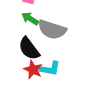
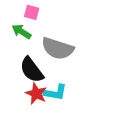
green arrow: (30, 19) -> (22, 32), moved

